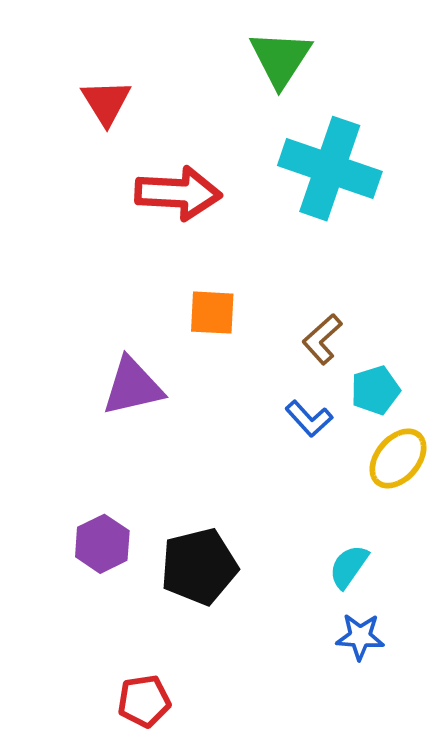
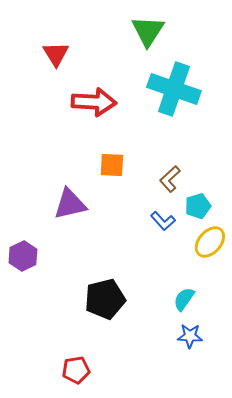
purple hexagon: (102, 544) -> (23, 256), moved

